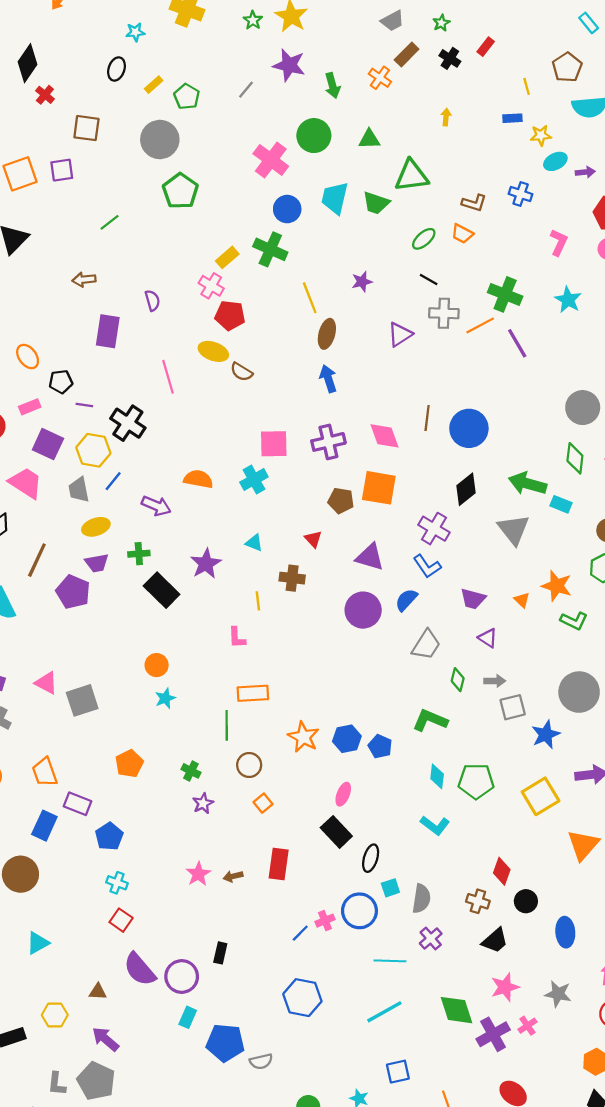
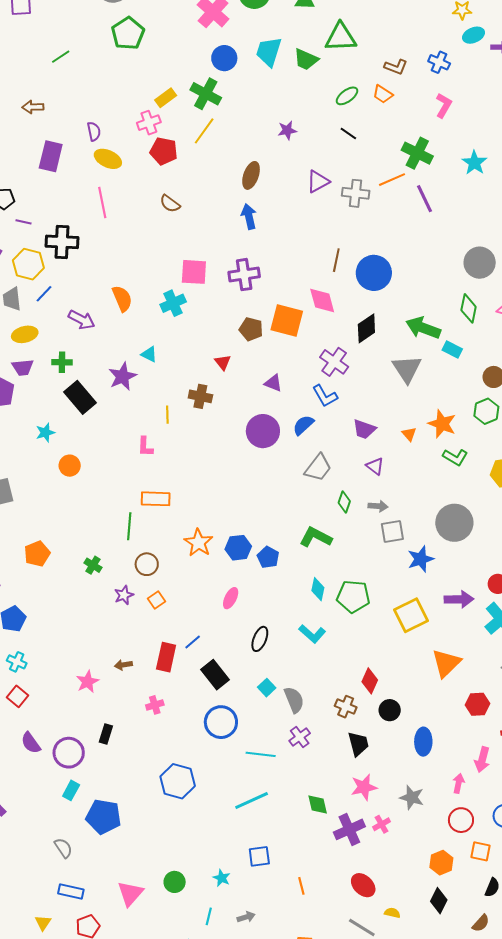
pink L-shape: (559, 242) -> (444, 105), moved
pink cross: (211, 286) -> (149, 123), turned 35
yellow line: (310, 298) -> (204, 131), moved, turned 52
gray cross: (444, 313) -> (356, 193), moved
yellow ellipse: (213, 351) -> (108, 159), moved
black cross: (128, 423) -> (62, 242), turned -36
pink diamond: (384, 436) -> (322, 300), moved
orange semicircle: (198, 479) -> (122, 299), turned 52
cyan triangle: (254, 543) -> (149, 354), moved
purple triangle: (370, 557) -> (273, 383), size x0.7
cyan star: (165, 698) -> (45, 433), moved
purple star: (203, 803) -> (124, 595), moved
black rectangle: (336, 832) -> (215, 675), moved
black ellipse: (371, 858) -> (260, 639), moved
pink star: (198, 874) -> (87, 682), moved
cyan square: (390, 888) -> (267, 688), turned -30
gray semicircle: (421, 899) -> (294, 700), turned -36
blue circle: (359, 911) -> (221, 722), moved
pink cross: (325, 921) -> (155, 705), moved
blue line: (300, 933) -> (193, 642), moved
black trapezoid: (495, 941) -> (358, 744), turned -68
purple semicircle: (140, 969) -> (31, 743), size x0.7
green diamond: (457, 1010) -> (318, 804), size x0.7
gray semicircle: (261, 1061) -> (63, 848), moved, turned -115

